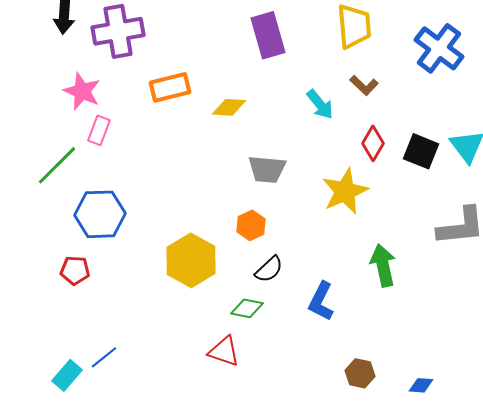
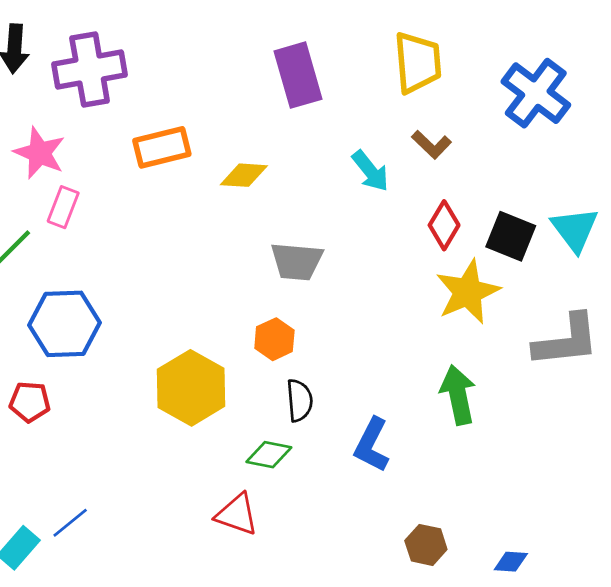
yellow star: (345, 191) -> (468, 292), moved
black semicircle: (269, 269) -> (299, 400), turned -52

